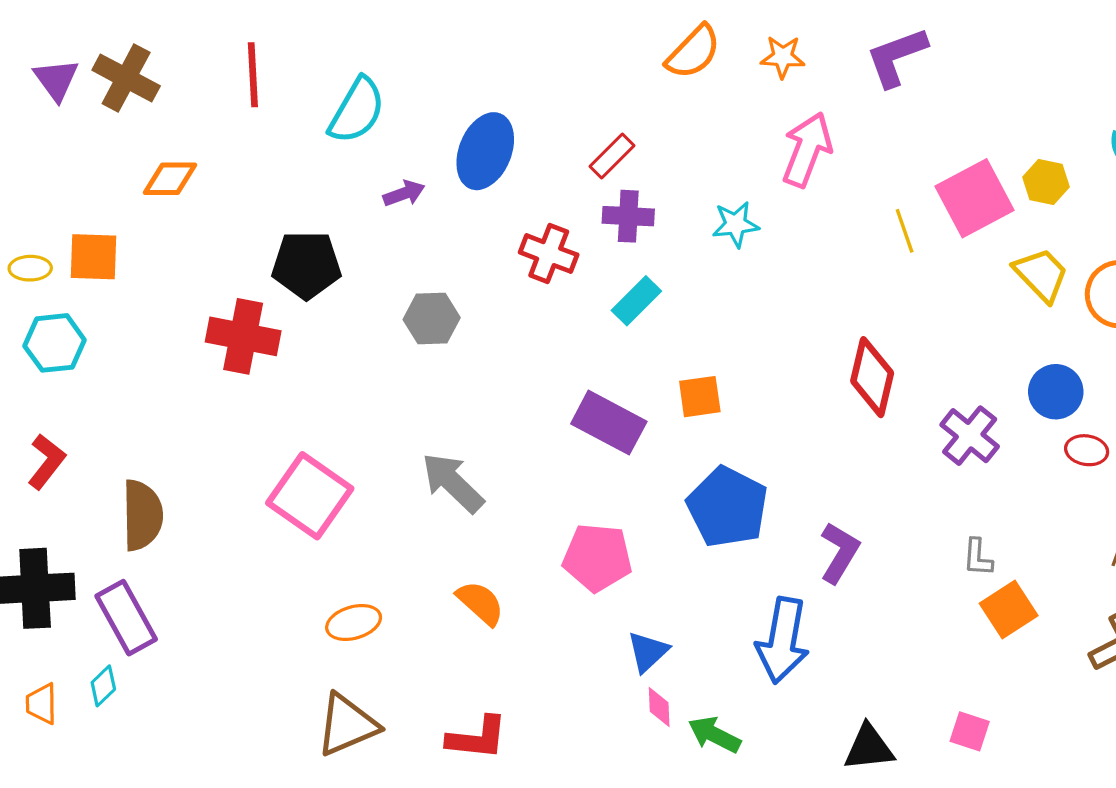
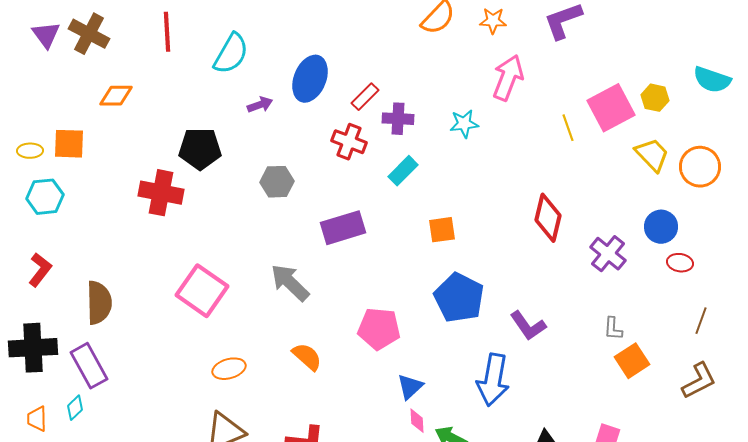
red rectangle: (612, 156) -> (365, 97), moved
purple rectangle: (609, 423) -> (343, 228), moved, turned -45
purple L-shape: (840, 553) -> (528, 326), turned 114

